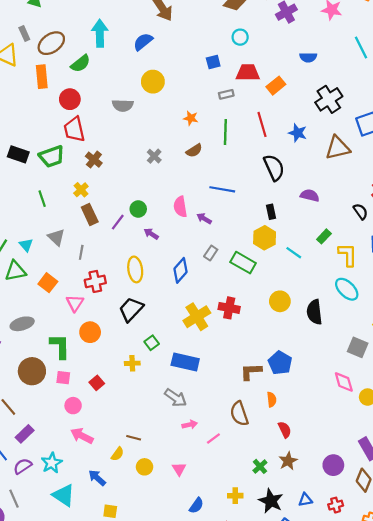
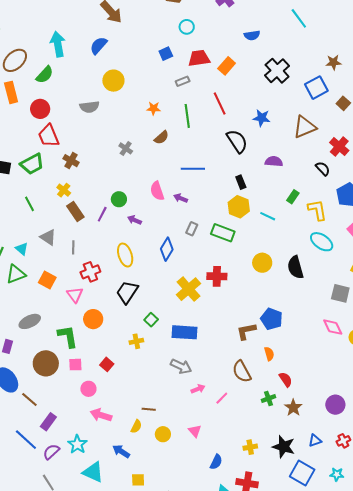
blue star: (298, 133) -> (262, 118), moved
brown triangle: (338, 148) -> (305, 127), moved
green cross: (260, 466) -> (268, 398), moved, turned 32

